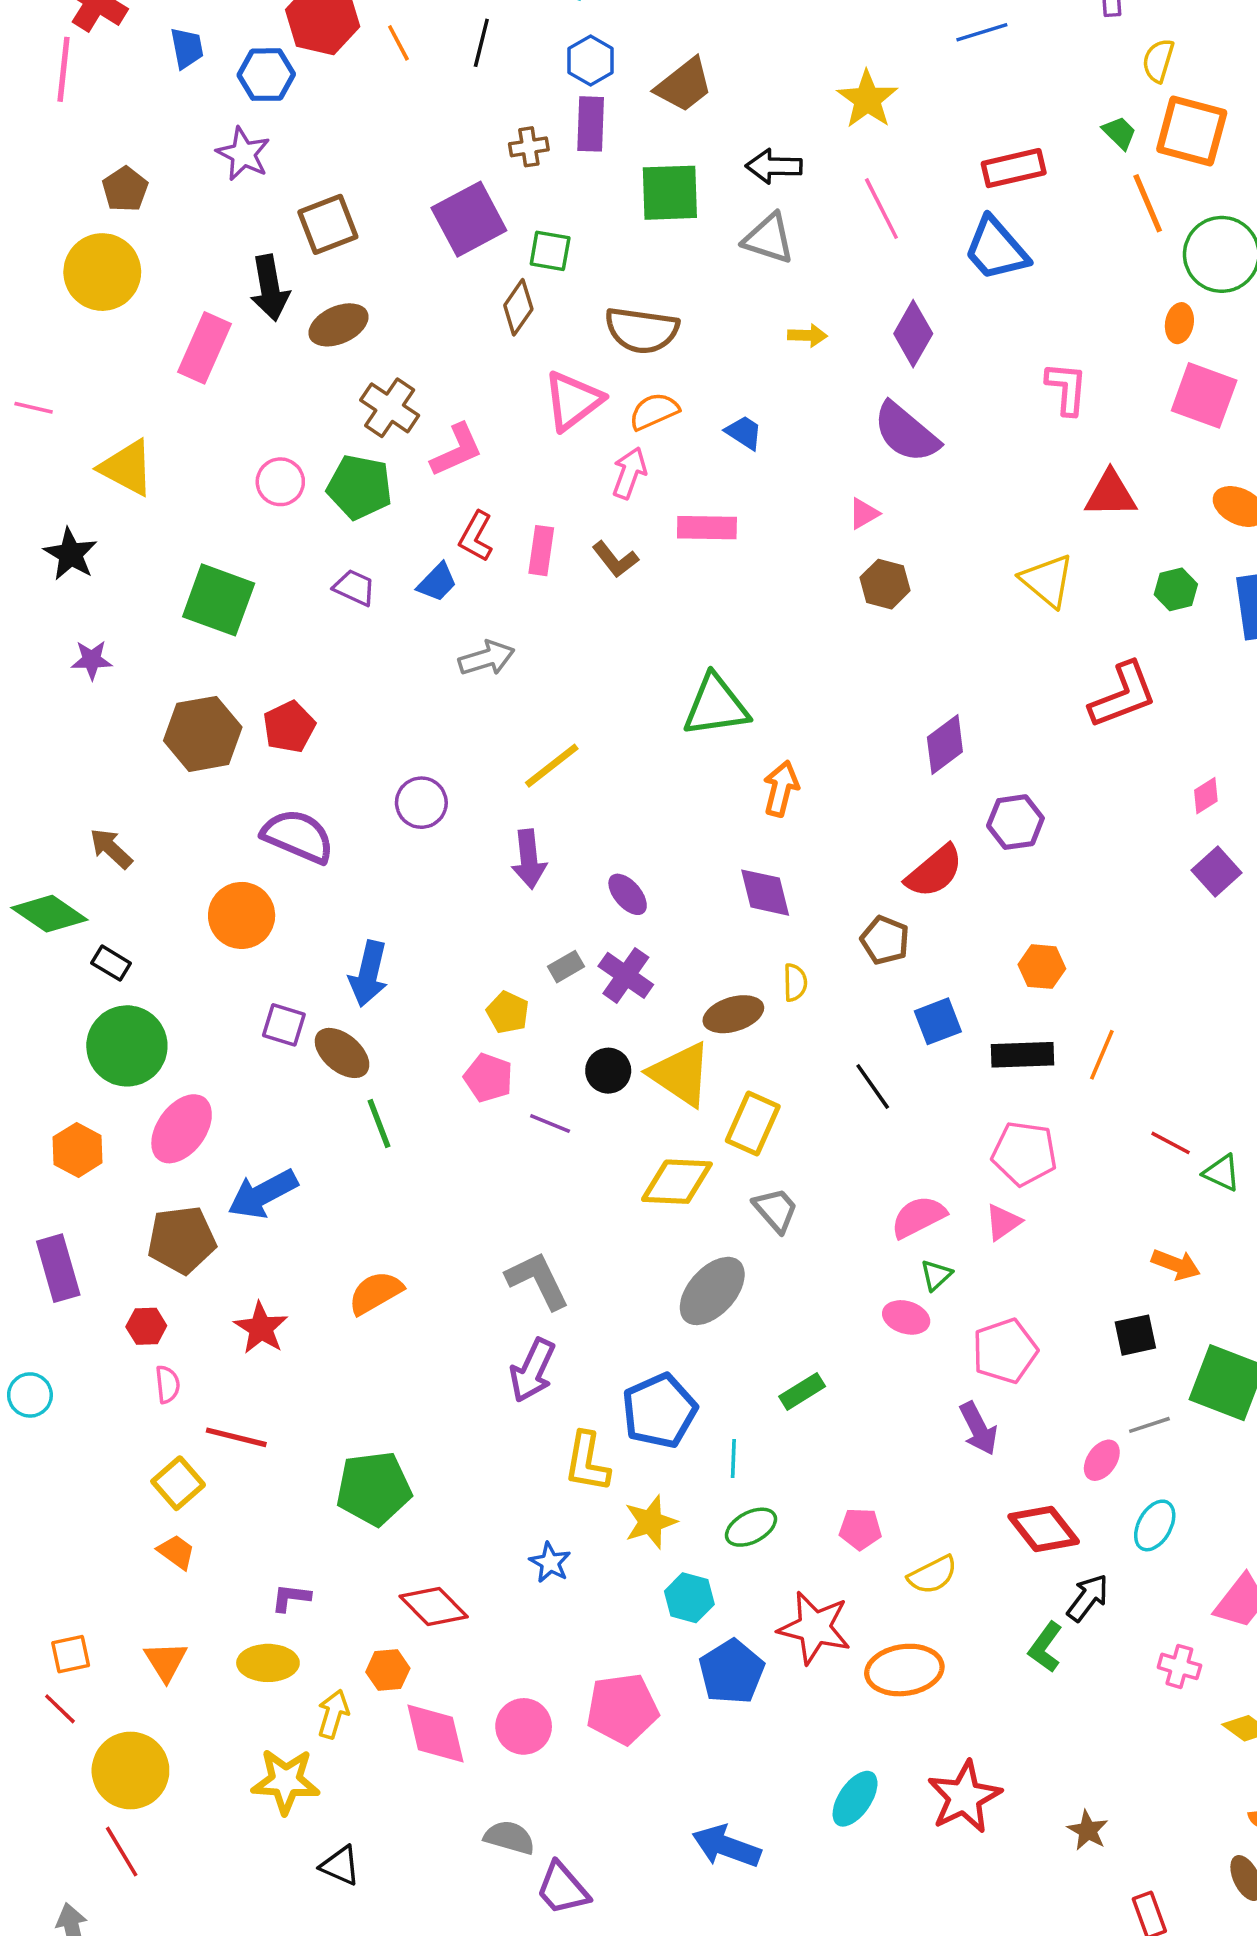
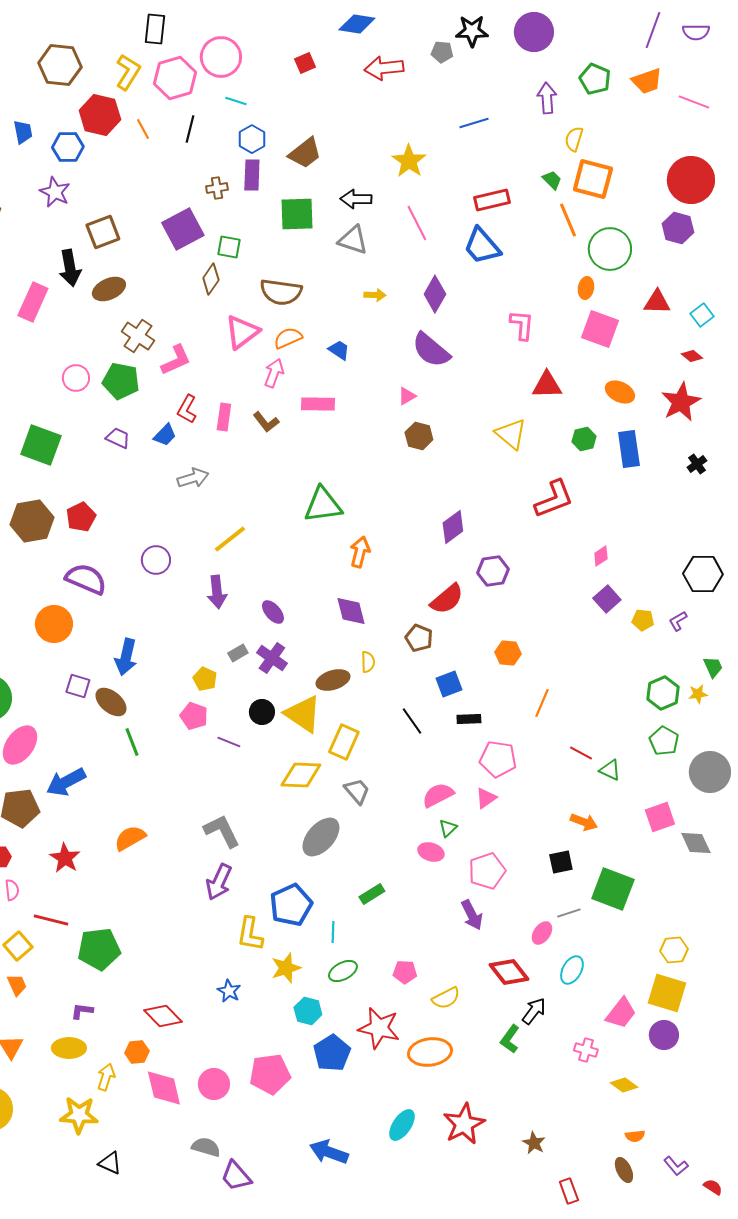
black rectangle: (1022, 1055) -> (469, 719), moved, size x0.7
green pentagon: (374, 1488) -> (99, 949), moved
orange trapezoid: (176, 1552) -> (17, 985), turned 30

